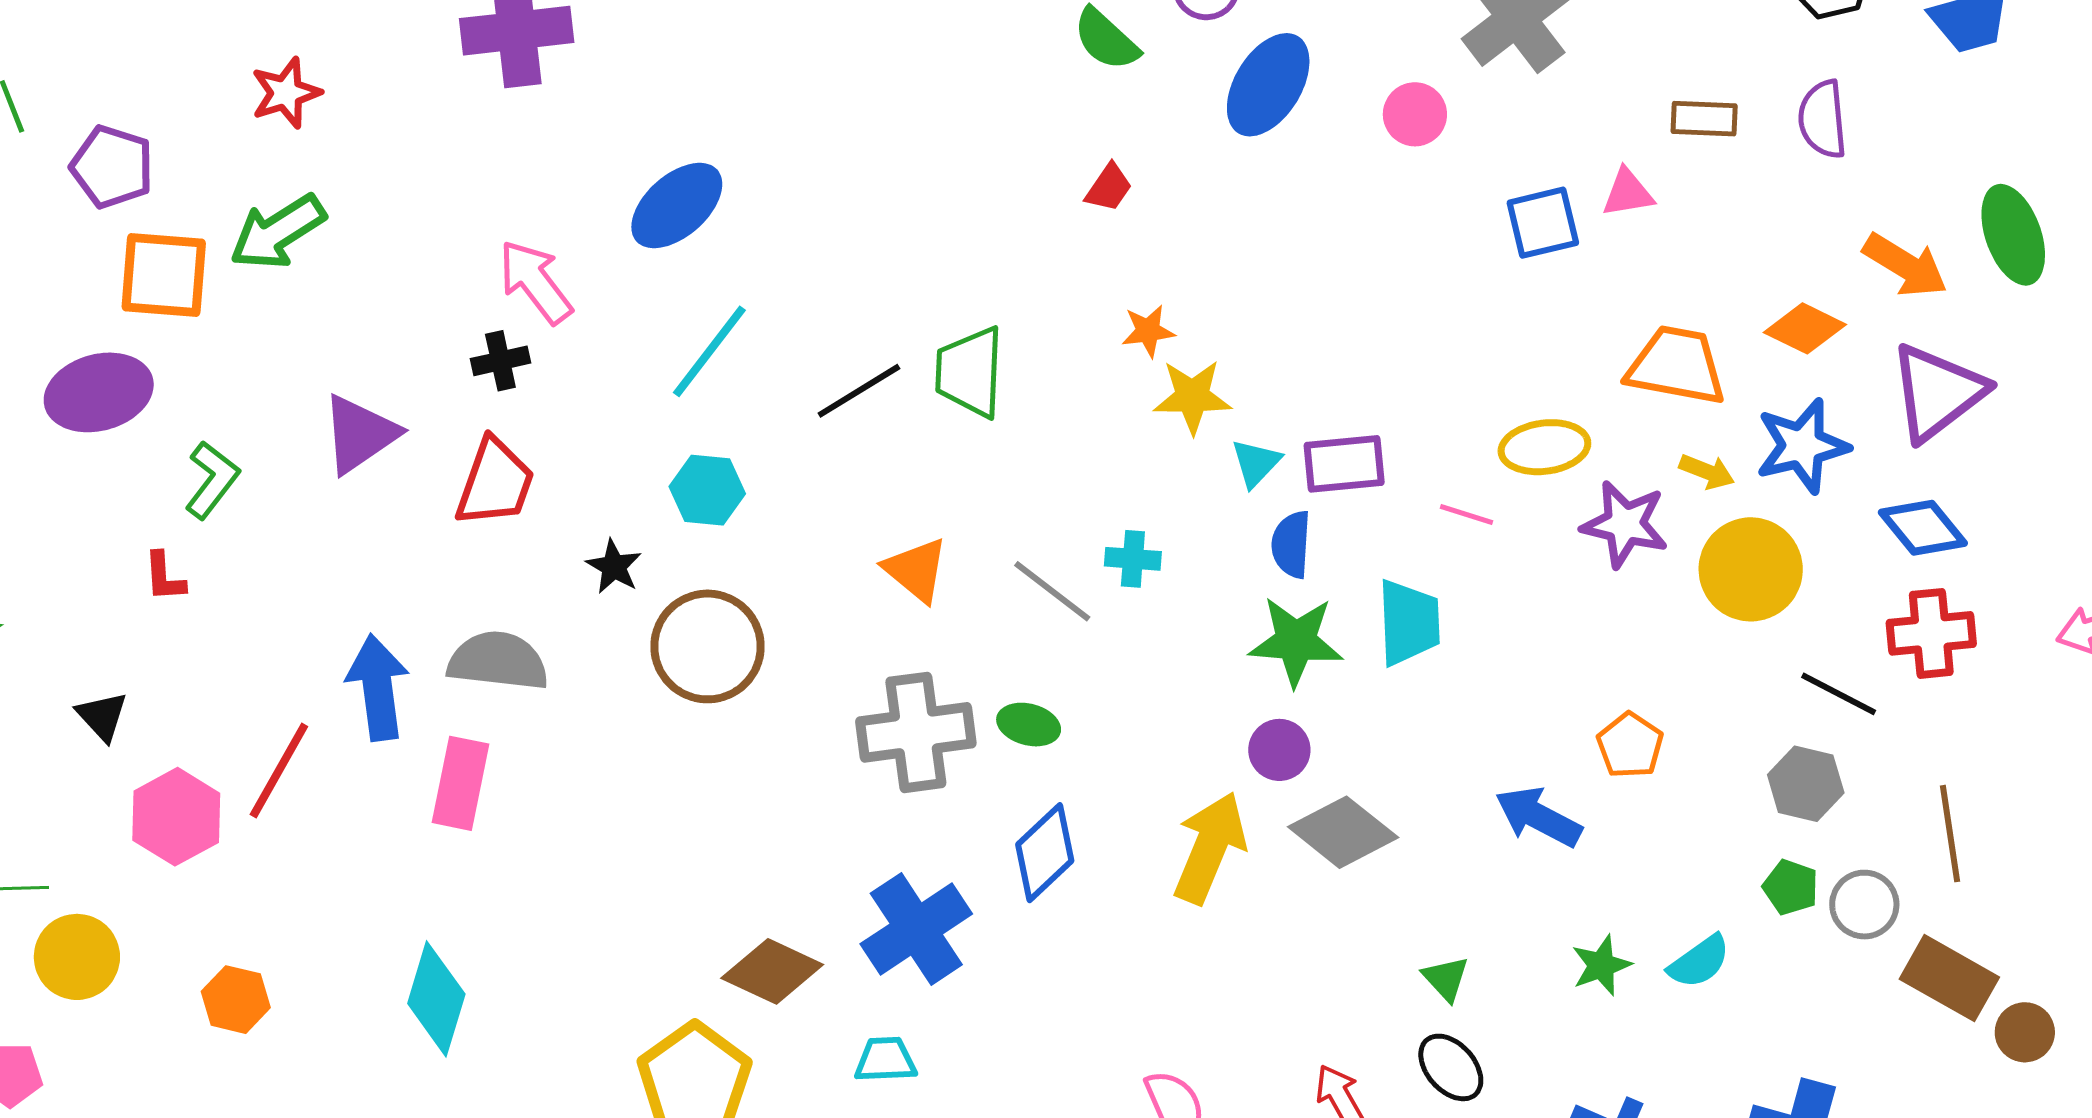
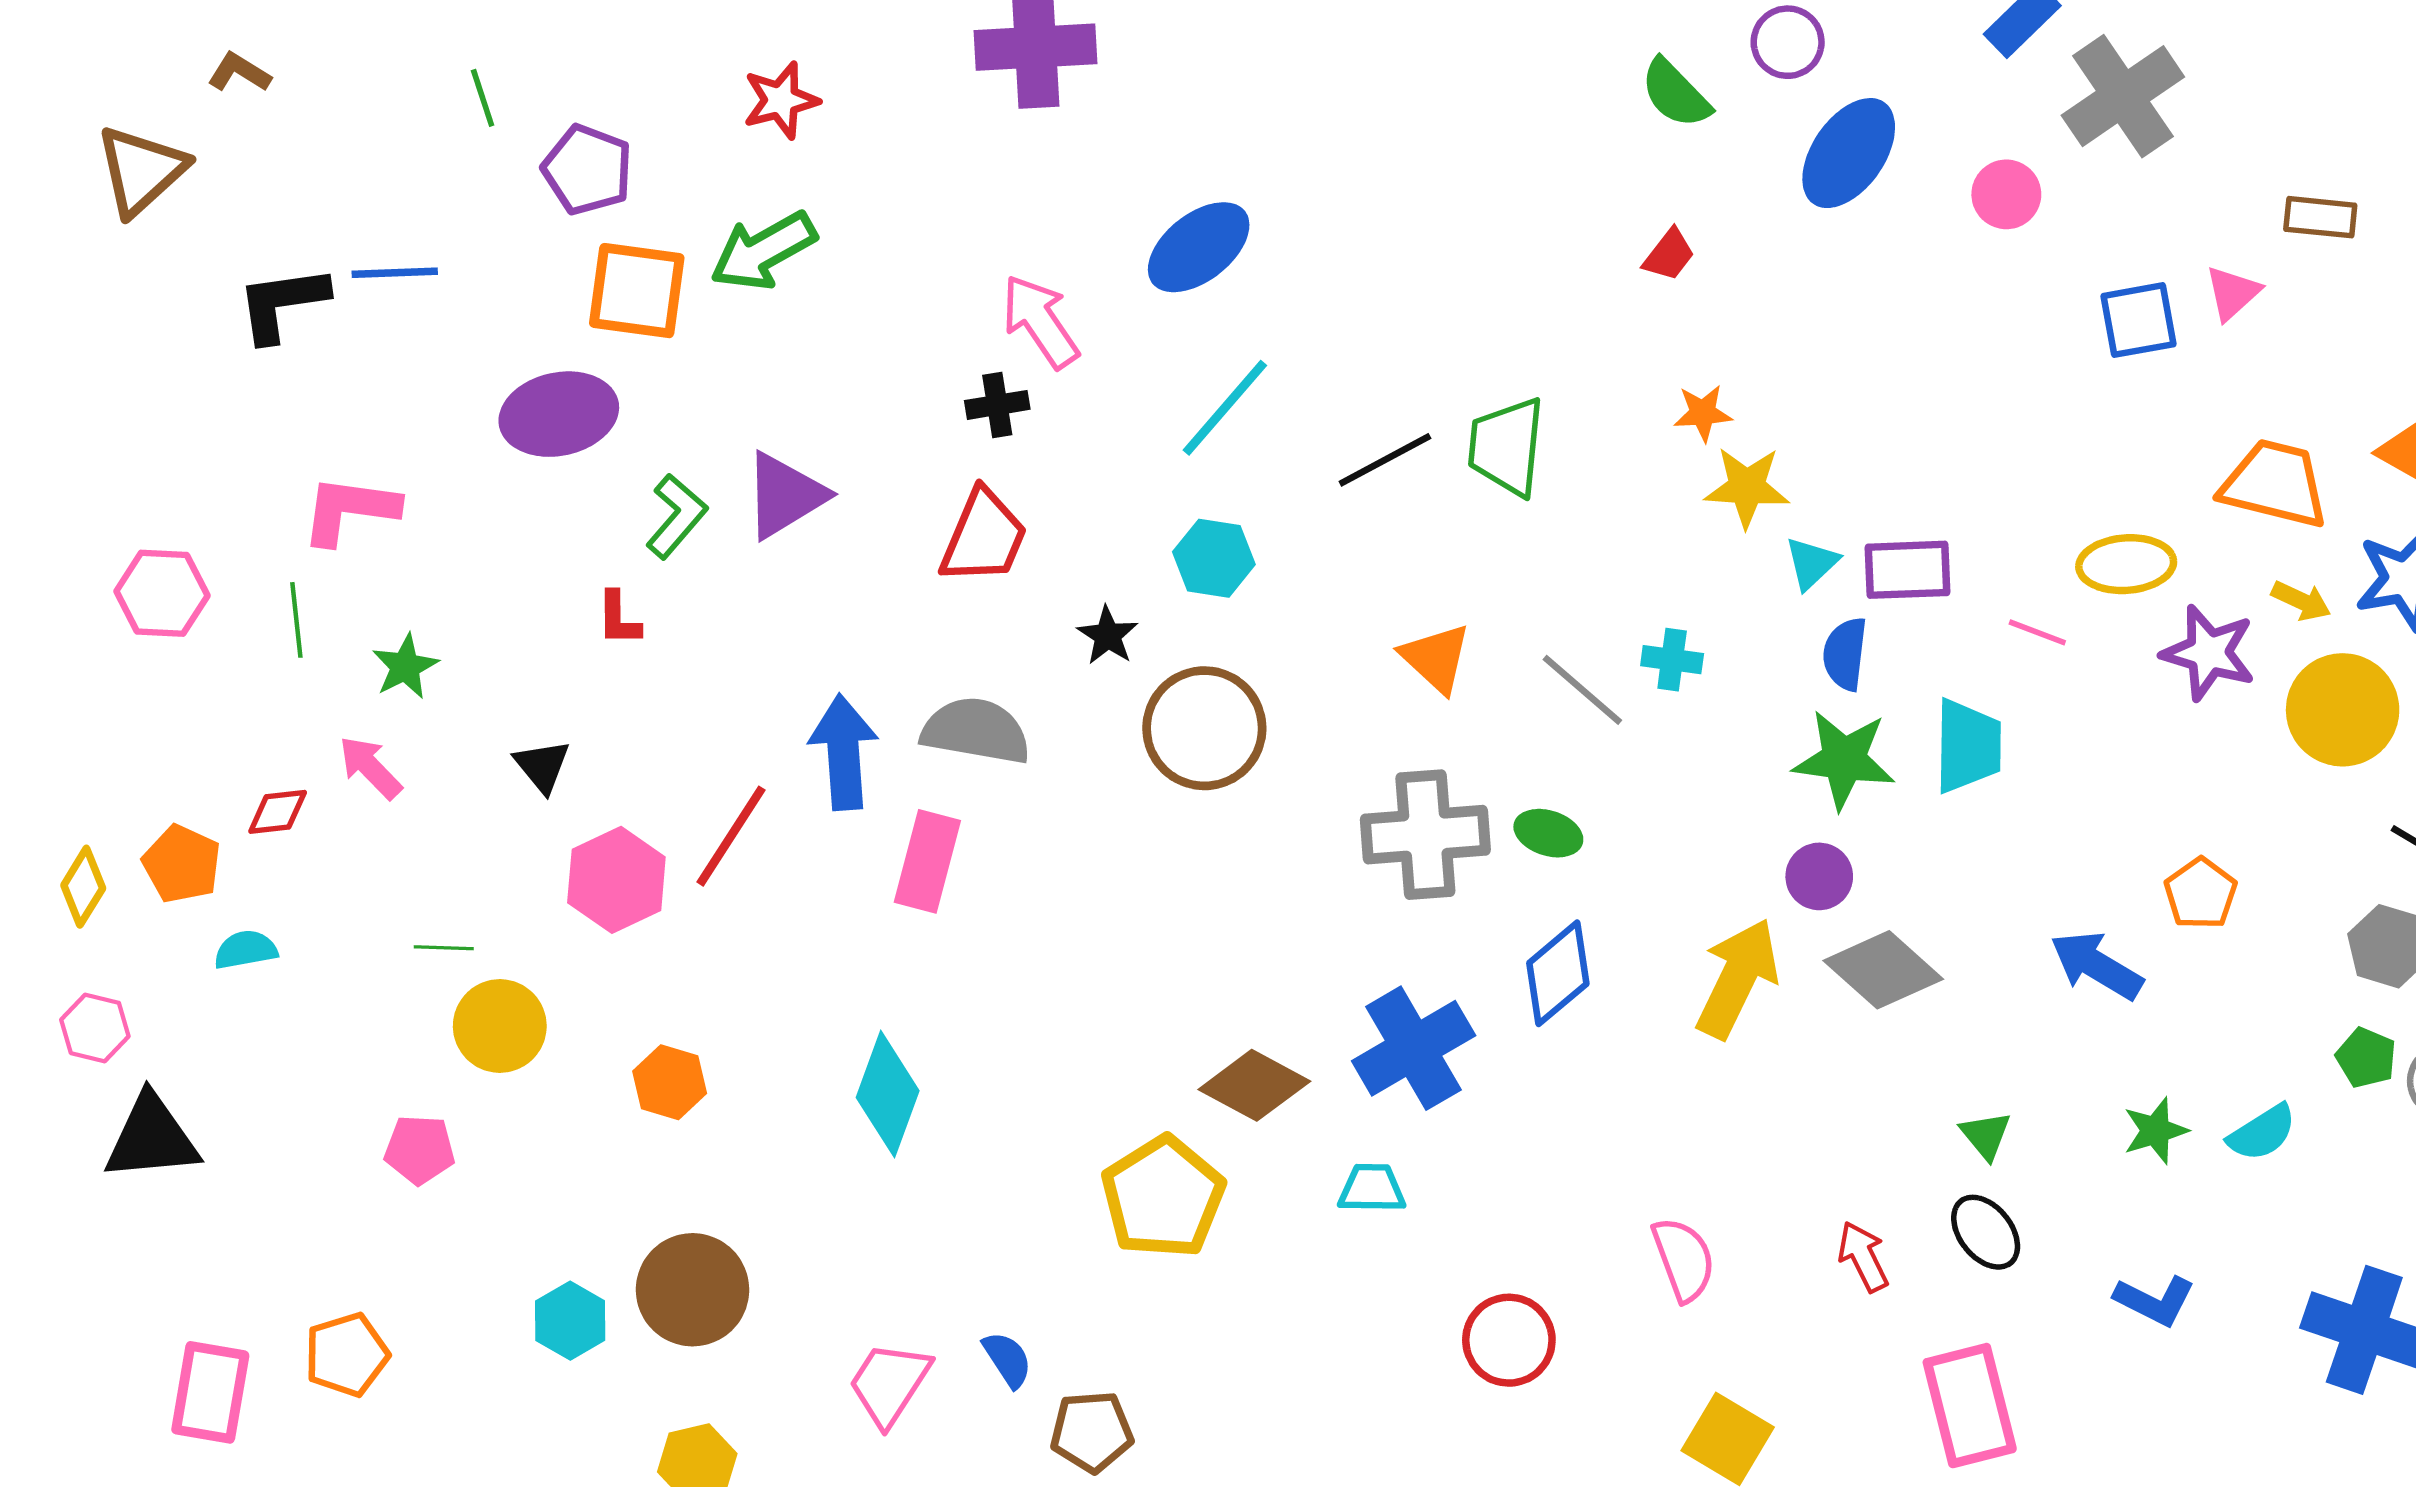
pink triangle: (1628, 193) -> (2233, 293), turned -36
purple triangle: (360, 434) -> (785, 495), moved

